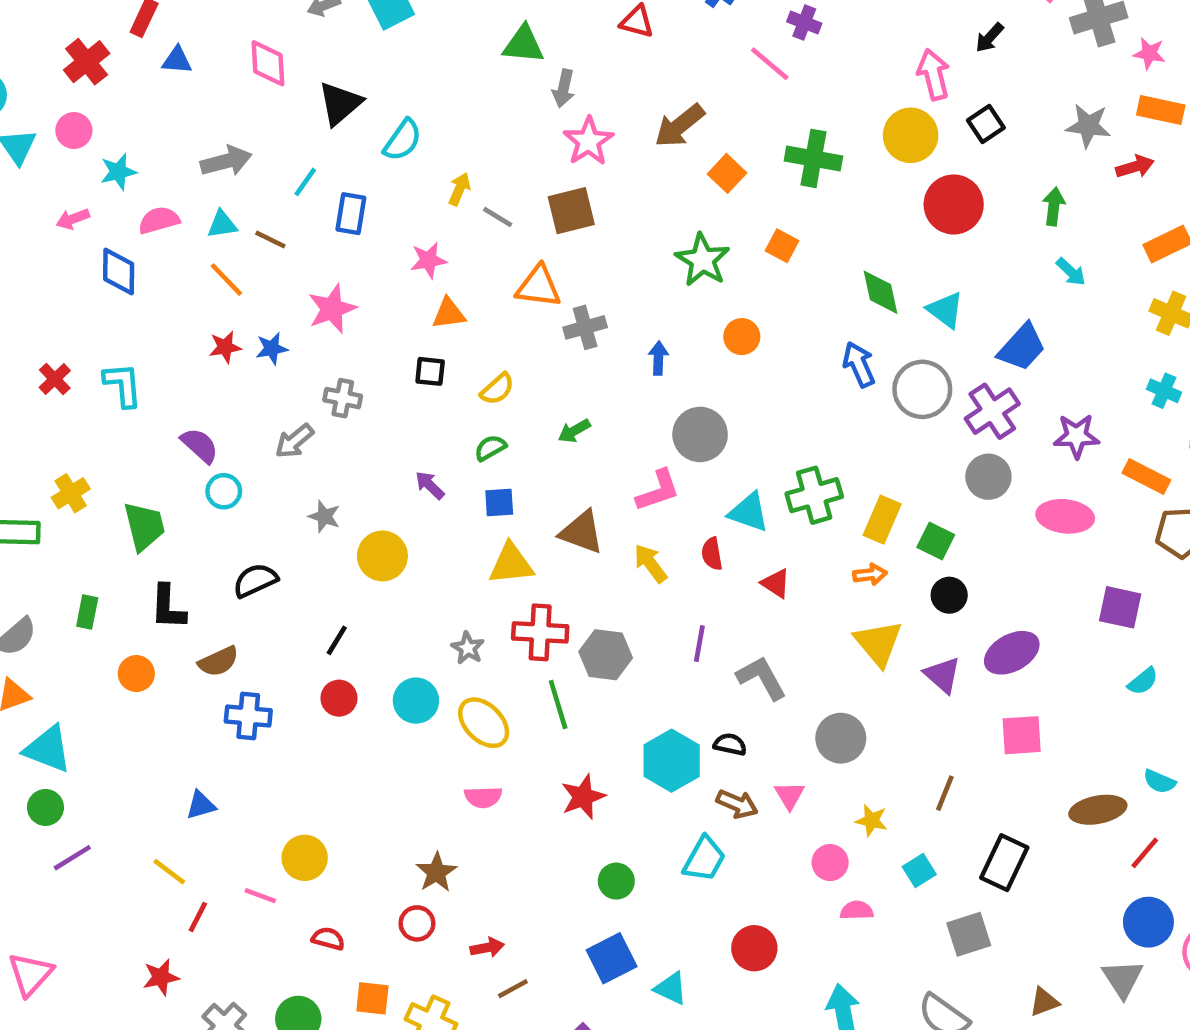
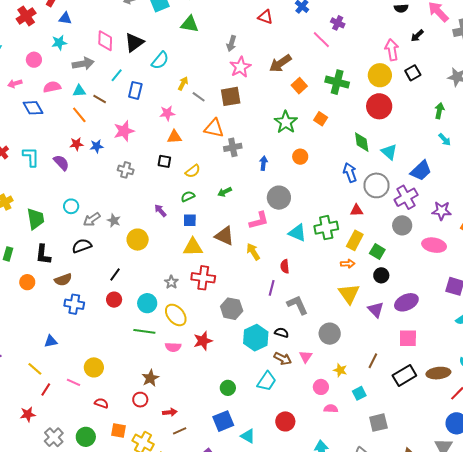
green triangle: (523, 44) -> (190, 24), moved
pink diamond: (268, 63) -> (105, 41), moved
pink circle: (74, 131) -> (34, 60), moved
cyan star: (118, 172) -> (59, 43), moved
red circle: (954, 204) -> (379, 106), moved
blue diamond: (119, 272) -> (33, 108), turned -35
gray arrow: (294, 441) -> (92, 219), moved
purple semicircle: (200, 445) -> (61, 163), moved
red semicircle: (712, 554) -> (285, 266), moved
red triangle: (776, 583) -> (357, 210), moved, turned -40
gray hexagon: (606, 655) -> (232, 309), moved
green line: (558, 705) -> (144, 331), moved, turned -70
red star: (583, 797) -> (203, 341), moved
black rectangle: (1004, 863) -> (404, 375), moved, turned 30

